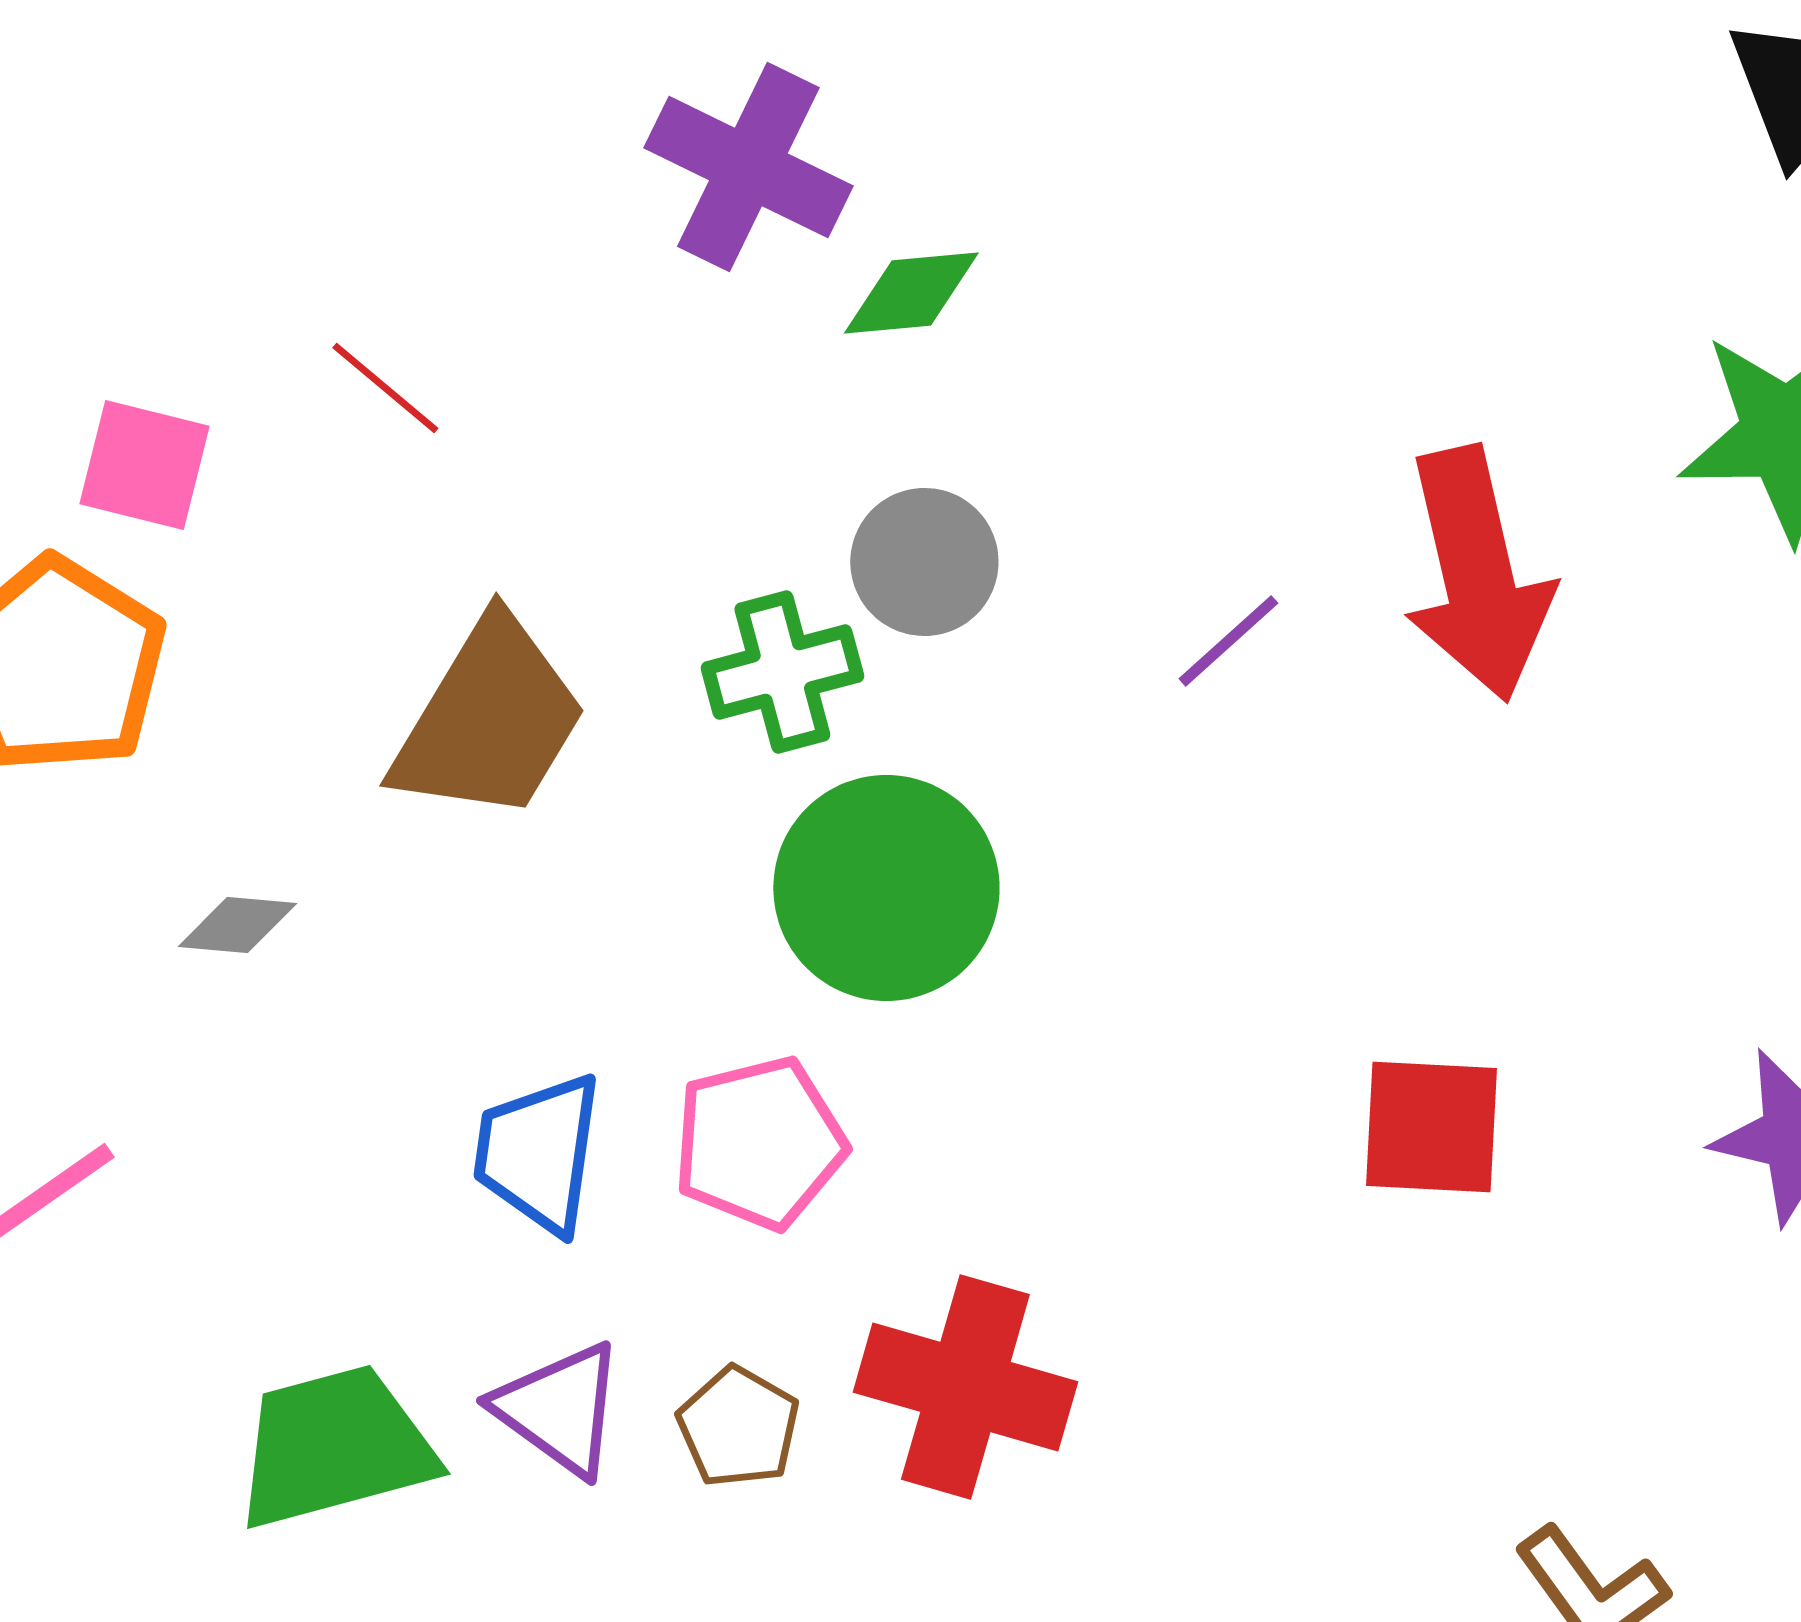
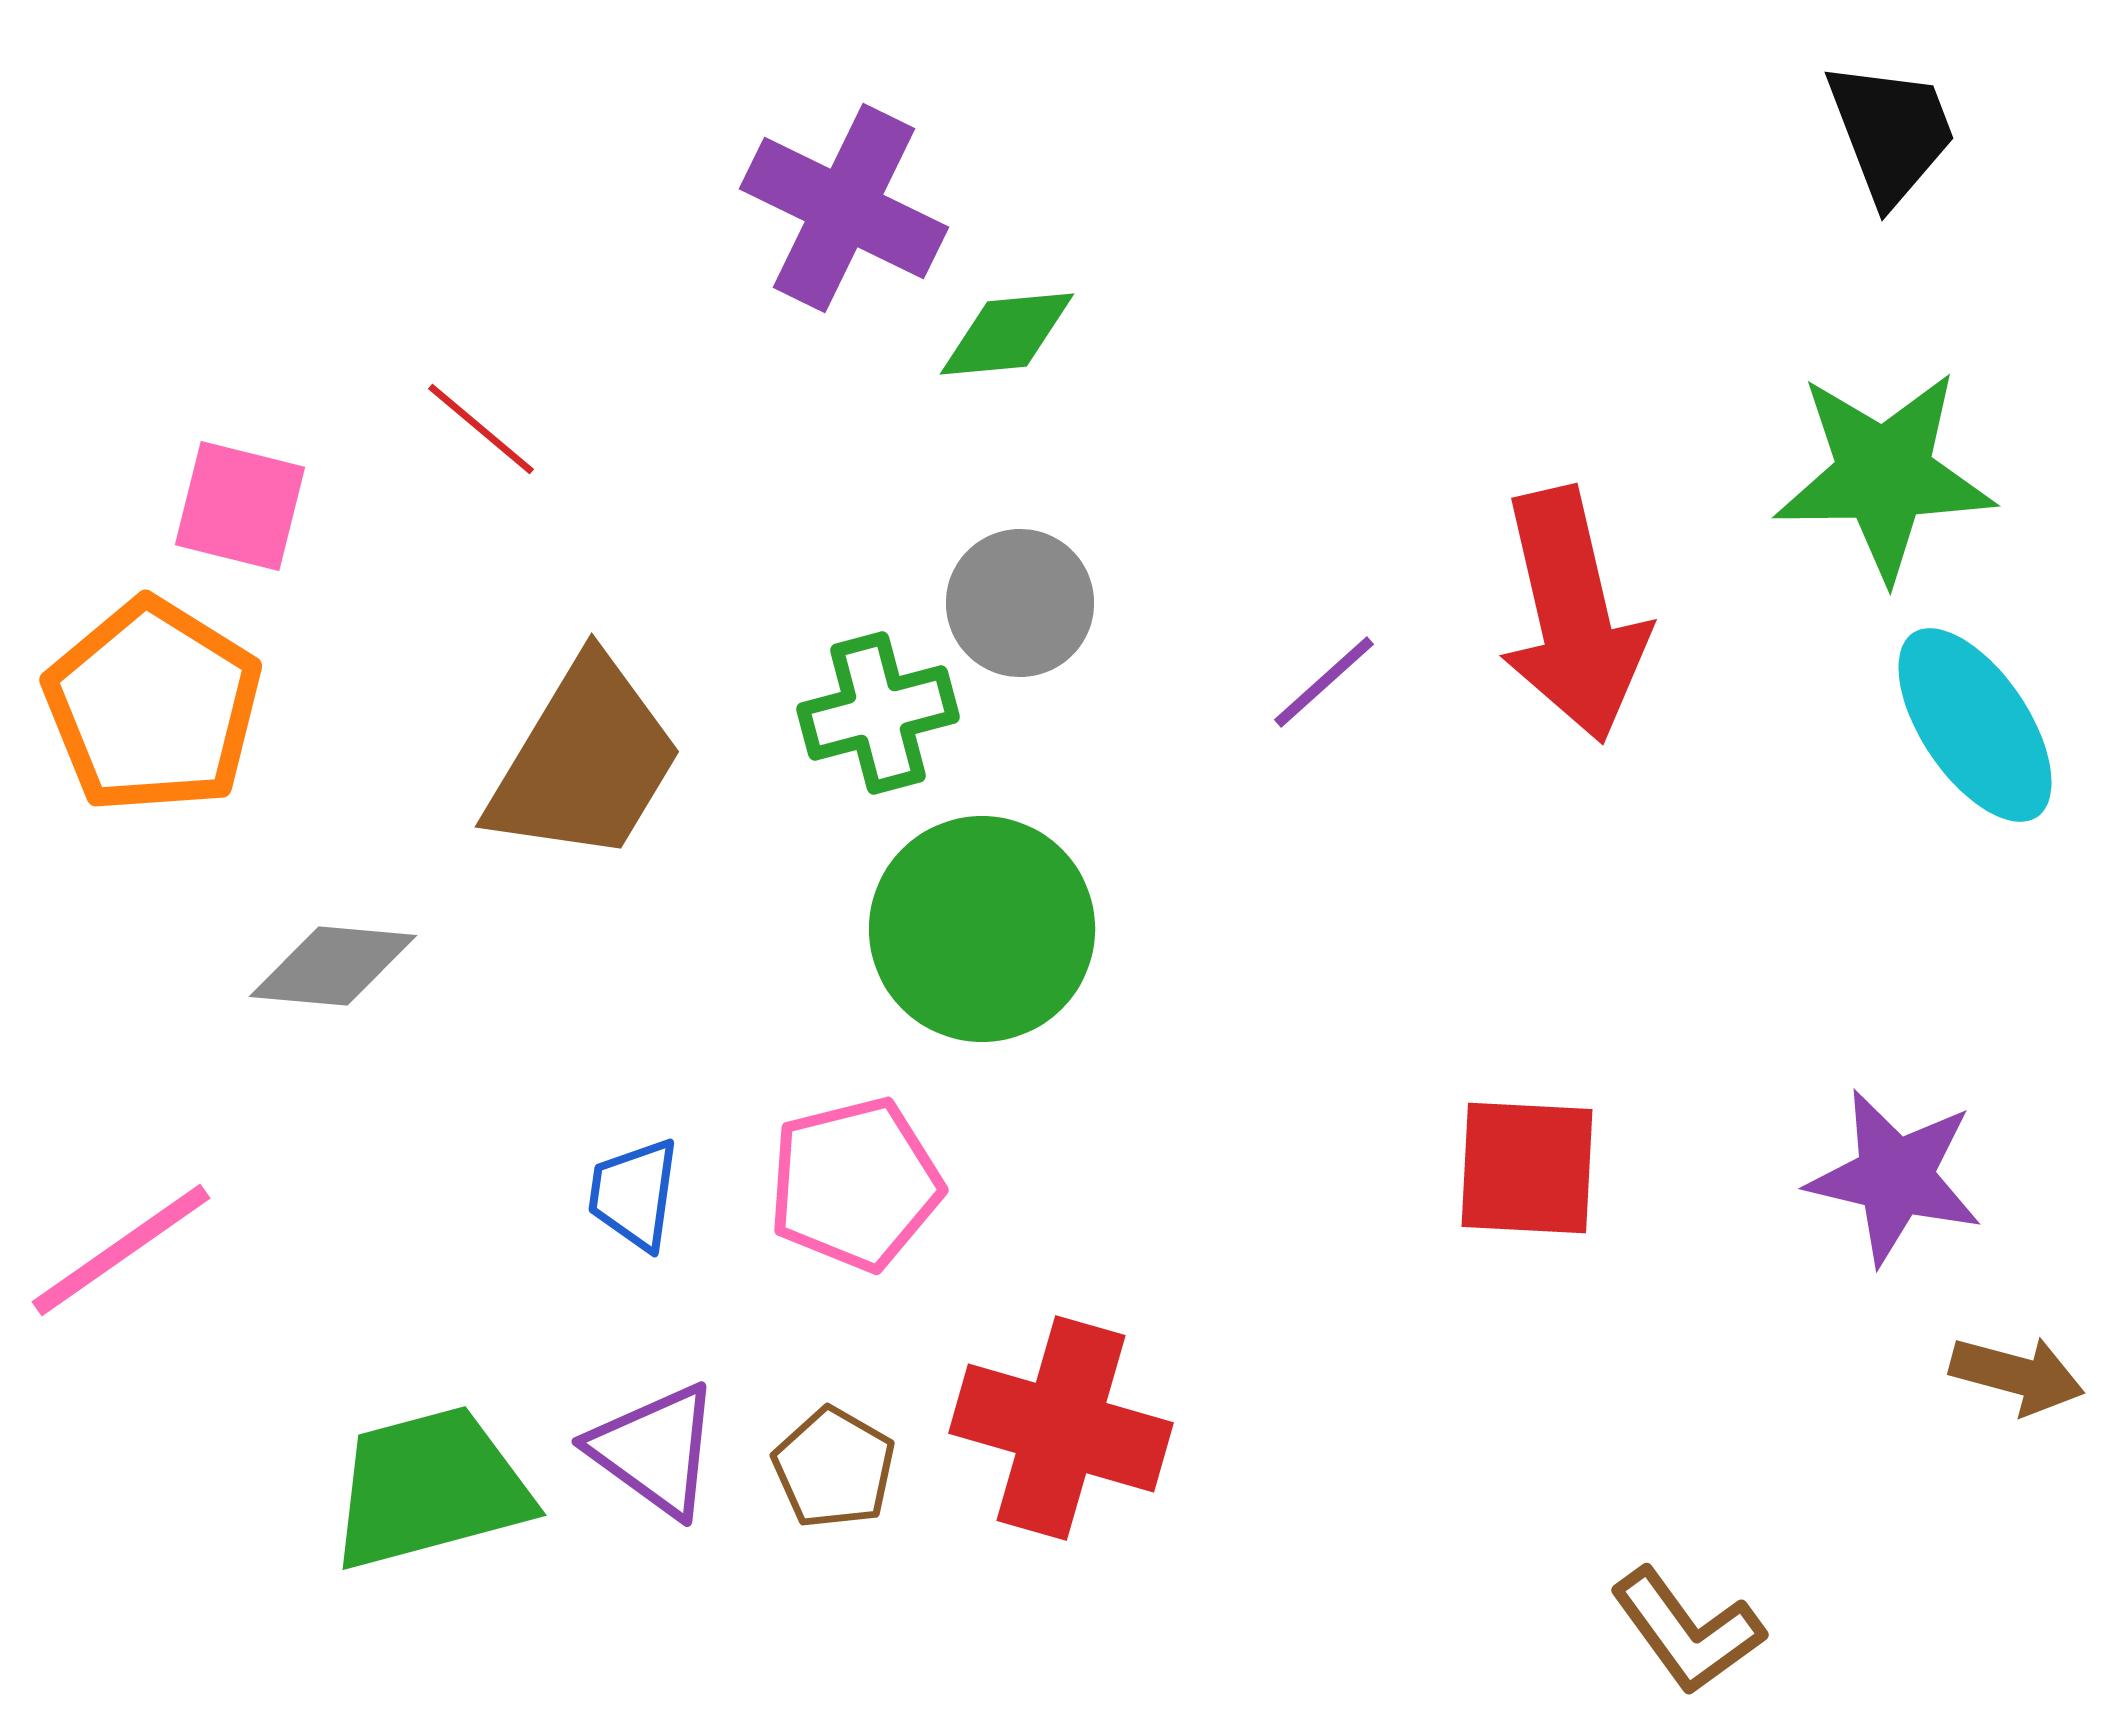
gray diamond: (237, 925) -> (333, 966), size x1.4
blue trapezoid: (538, 1153) -> (634, 1194), size x0.7

